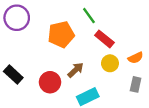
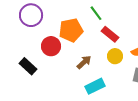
red circle: (50, 82) -> (51, 46), moved

